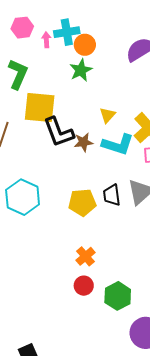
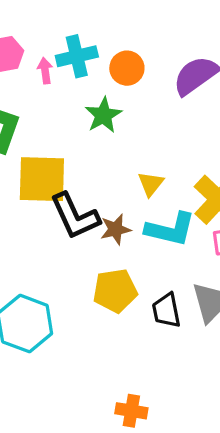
orange circle: (85, 45) -> (127, 68), moved
yellow pentagon: (82, 202) -> (115, 291), moved
orange cross: (85, 256) -> (131, 411), turned -36

